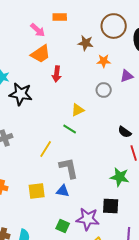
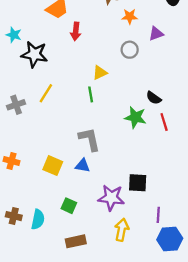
green line: (70, 129) -> (91, 94), turned 48
yellow line: (46, 149) -> (46, 93), moved
green star: (120, 177) -> (135, 117), moved
yellow square: (37, 191) -> (53, 166), turned 30
green square: (63, 226) -> (69, 206), moved

